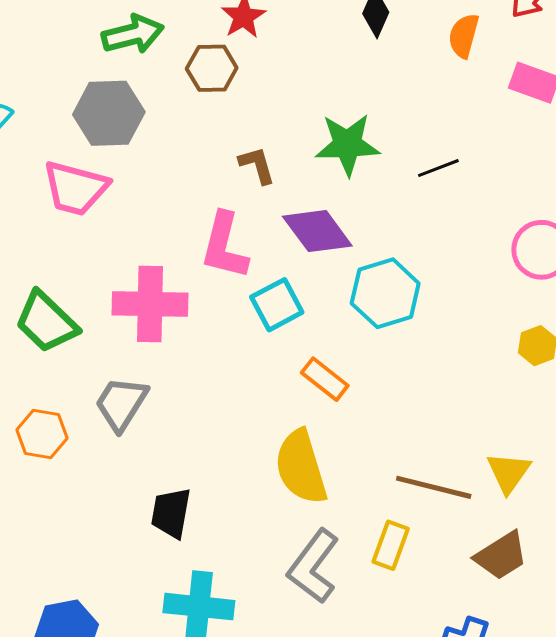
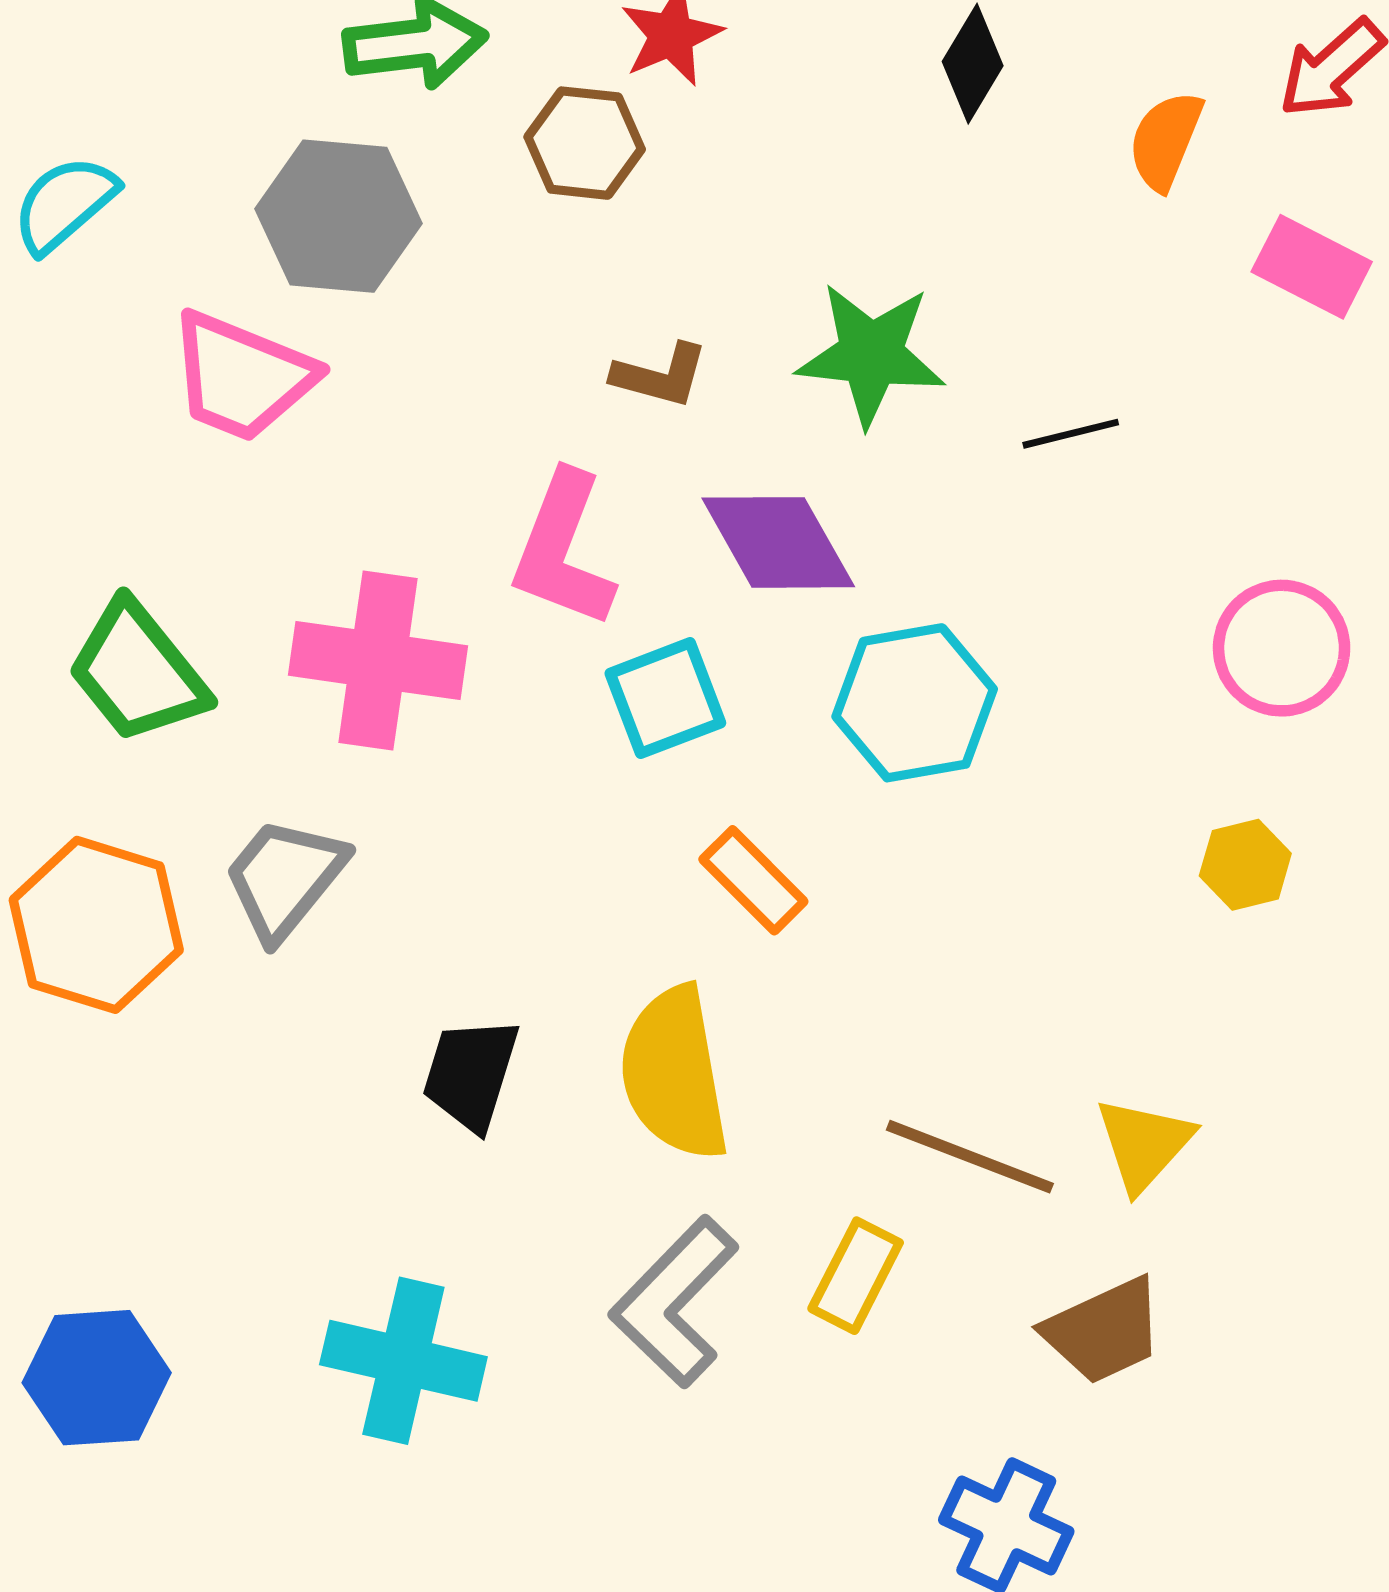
brown L-shape: (257, 165) -> (660, 375), turned 114
orange hexagon: (42, 434) -> (96, 925), size x1.5
black trapezoid: (171, 513) -> (471, 1074), moved

